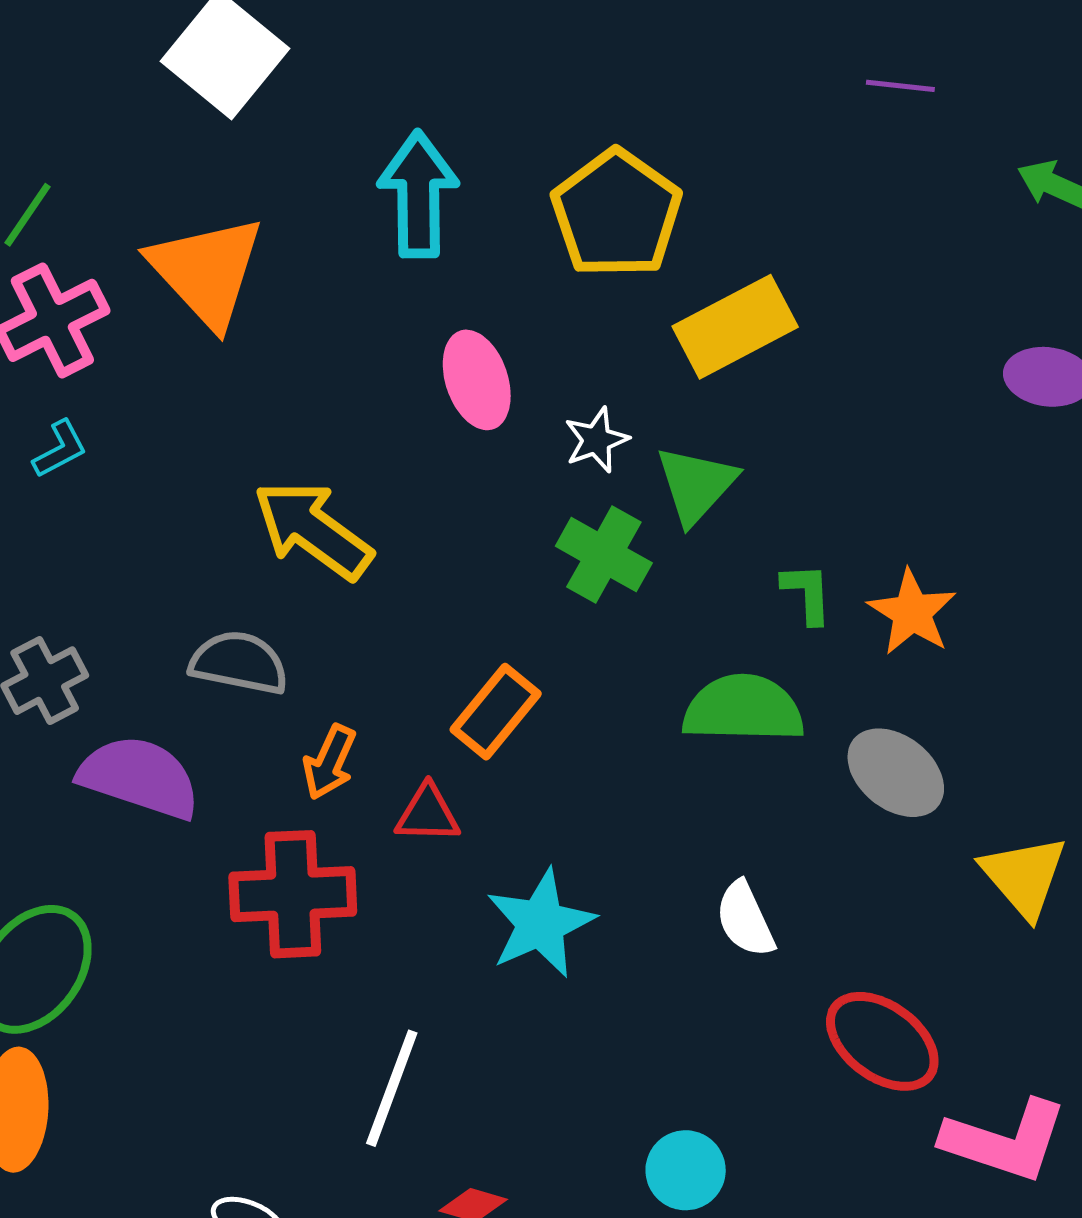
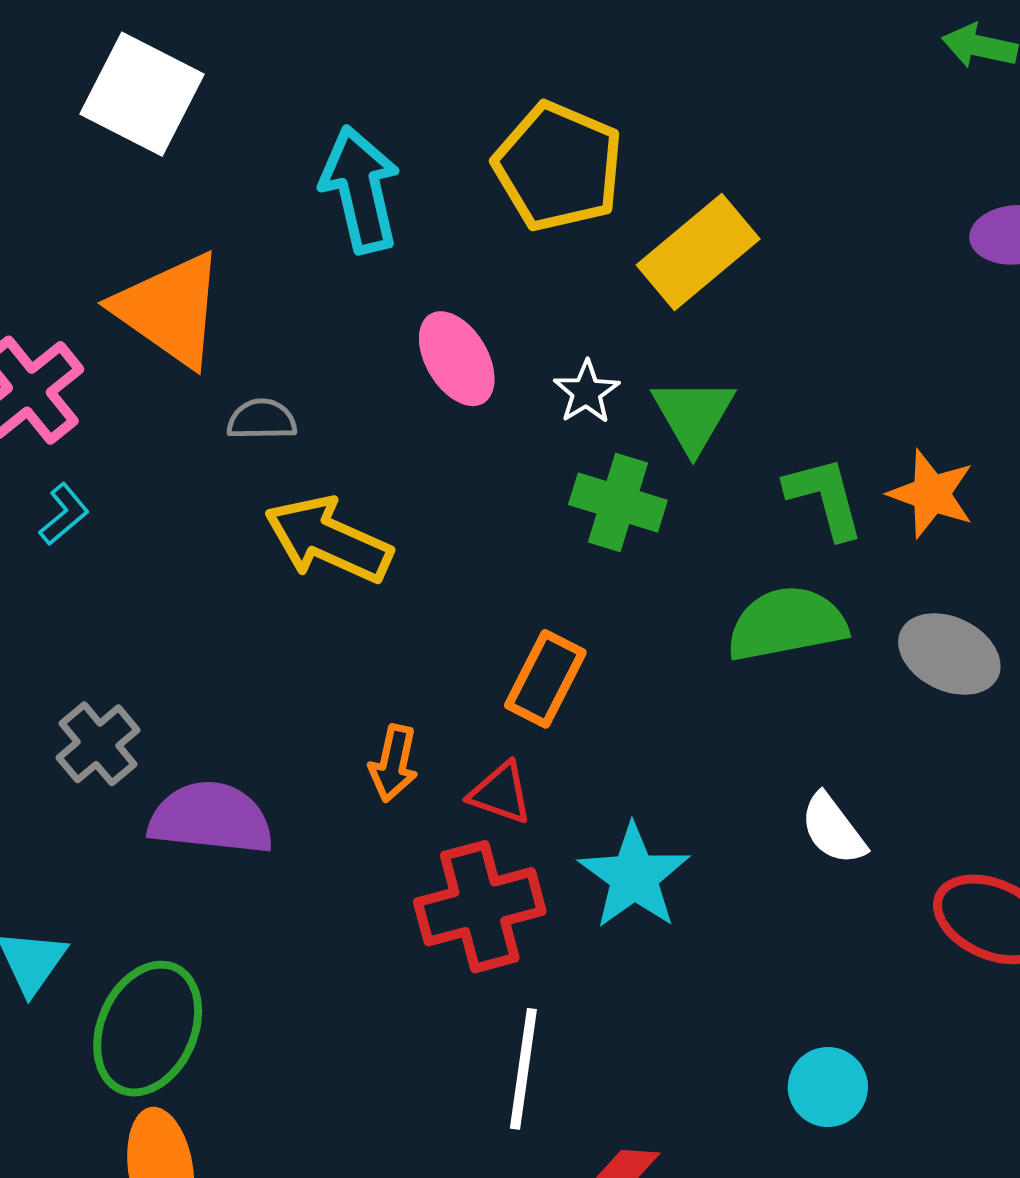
green L-shape: (807, 593) -> (825, 497), size x1.4
gray semicircle: (239, 663) -> (262, 420), moved, size x0.7
red triangle: (428, 814) -> (500, 793), turned 30
red cross: (293, 894) -> (480, 907), moved

